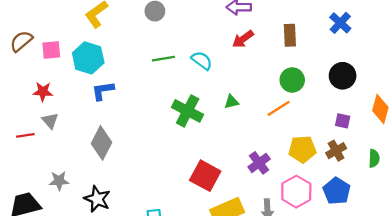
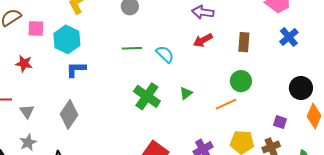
black circle: (343, 76) -> (301, 88), moved
green triangle: (231, 102) -> (186, 93), turned -32
gray triangle: (50, 121) -> (27, 111), moved
gray star: (59, 181) -> (28, 142), turned -30

